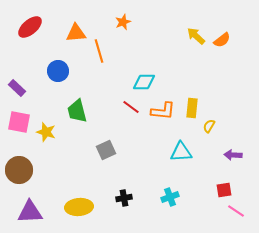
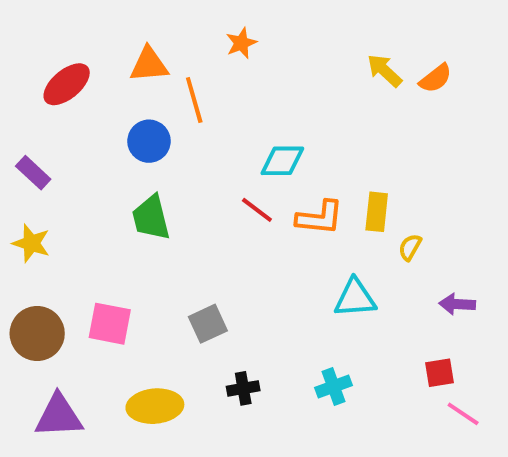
red ellipse: (30, 27) -> (67, 84), moved
blue circle: (58, 71) -> (149, 141), moved
pink square: (19, 122) -> (110, 324), moved
yellow star: (46, 132) -> (31, 243), moved
gray square: (106, 150) -> (208, 324), moved

